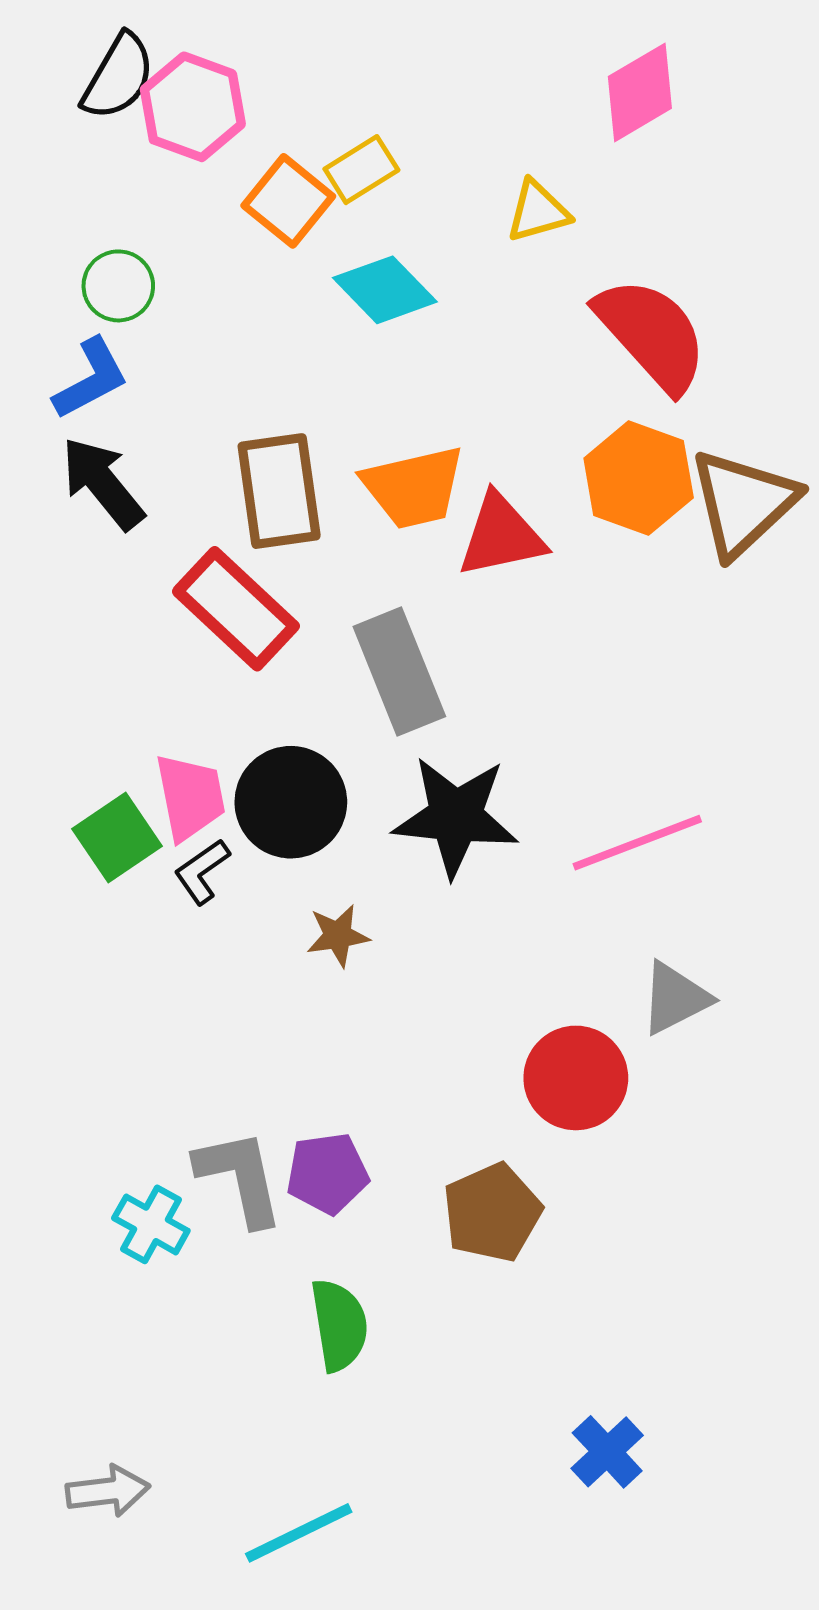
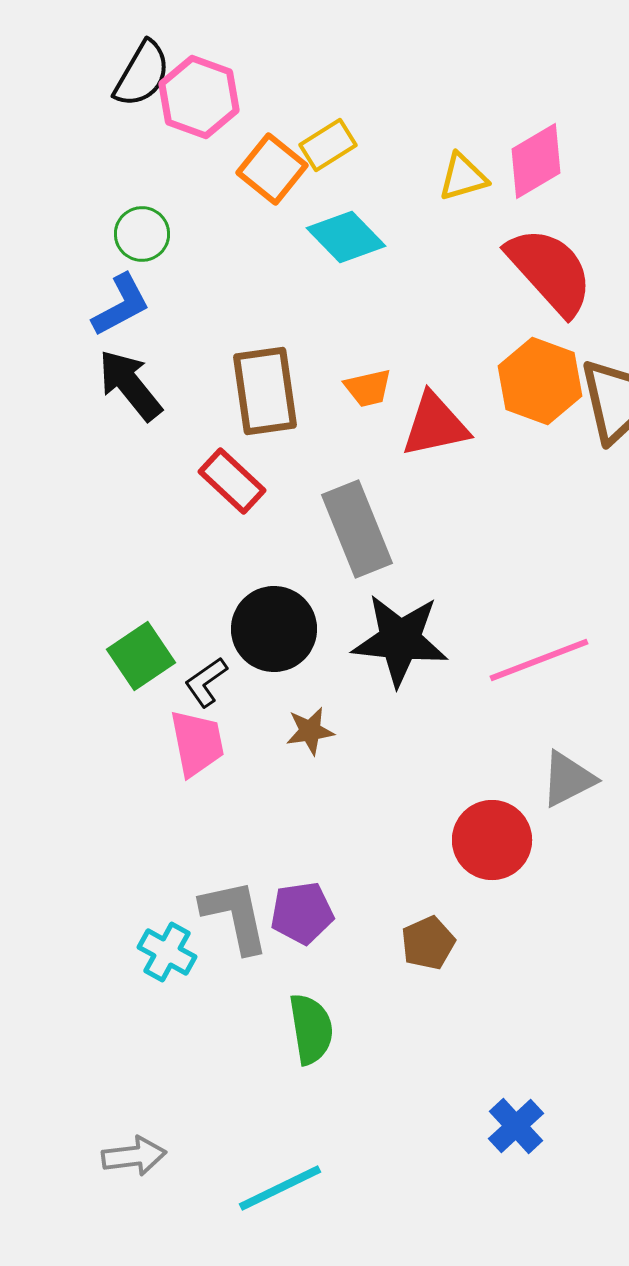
pink diamond: (640, 92) -> (536, 161), moved
orange trapezoid: (414, 487) -> (368, 388), size x0.6
red rectangle: (236, 609) -> (232, 481), size x0.7
pink trapezoid: (190, 797) -> (197, 743), moved
brown pentagon: (492, 1213) -> (428, 943), size x0.7

